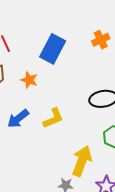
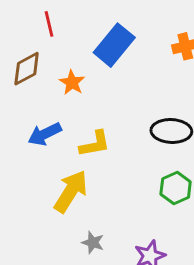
yellow arrow: (82, 161) -> (71, 191), moved

